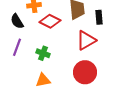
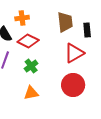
red diamond: (50, 21) -> (28, 41), moved
green cross: (43, 53) -> (31, 66), turned 32

